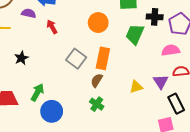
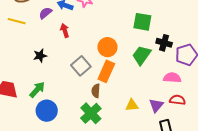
purple semicircle: (29, 13) -> (45, 13), turned -64
orange circle: (98, 23) -> (107, 47), moved
black star: (21, 58) -> (40, 56), moved
brown semicircle: (97, 80) -> (96, 91), turned -40
green cross: (97, 104) -> (91, 113), size x1.5

